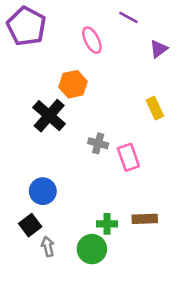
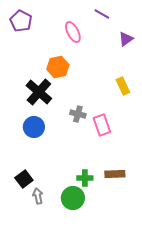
purple pentagon: (26, 26) -> (21, 21), size x0.7
blue circle: (43, 191) -> (34, 127), moved

